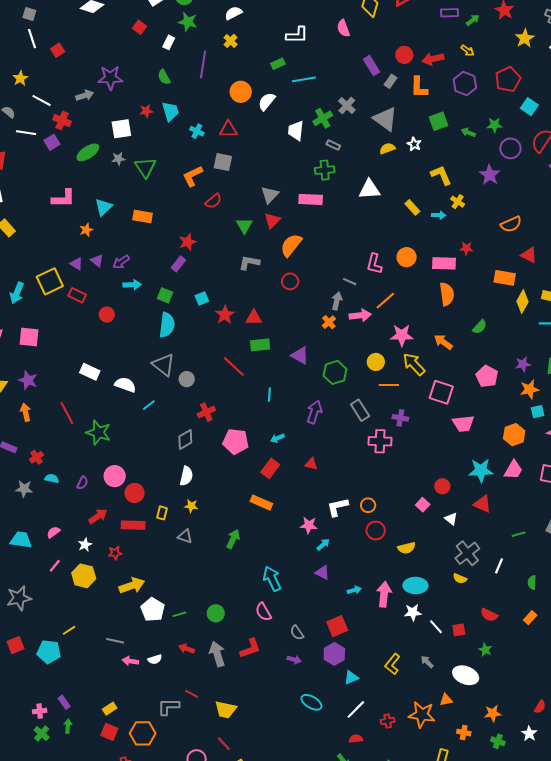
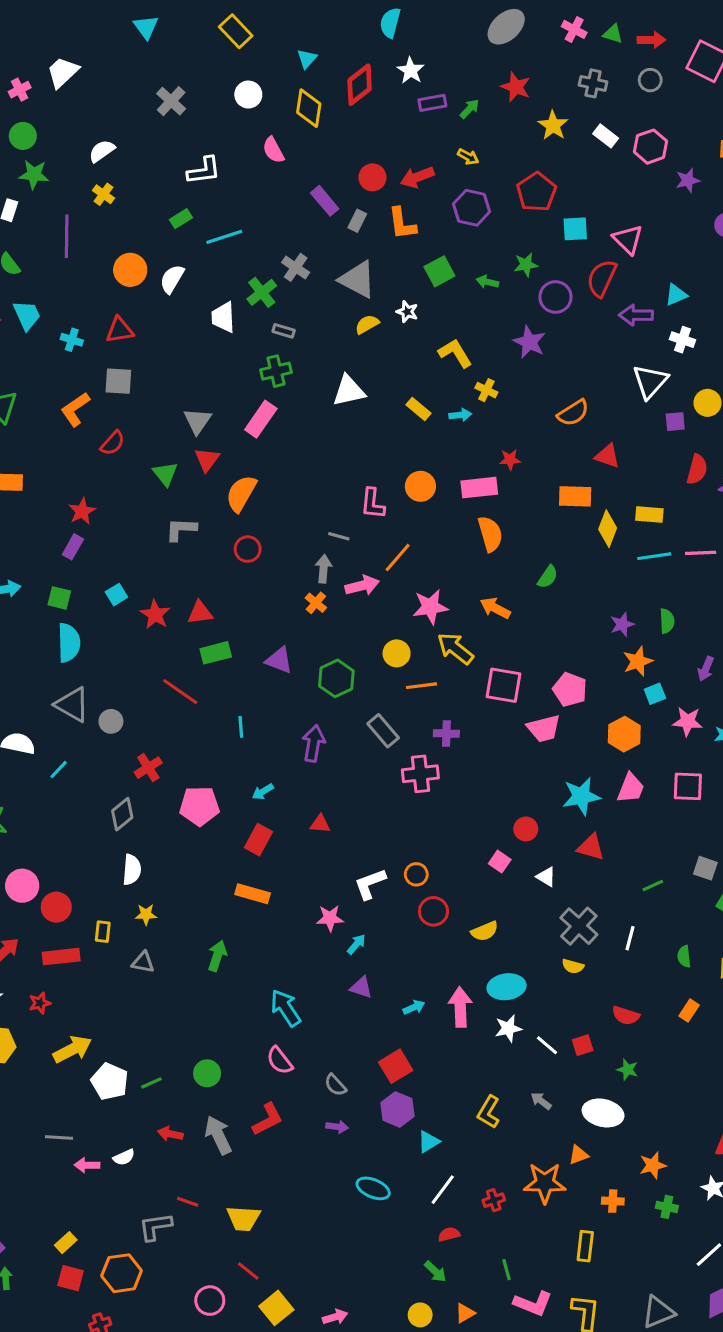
cyan square: (529, 107) -> (575, 229), turned -30
pink rectangle: (311, 199) -> (261, 419), turned -50
pink pentagon: (487, 376) -> (570, 690), moved

